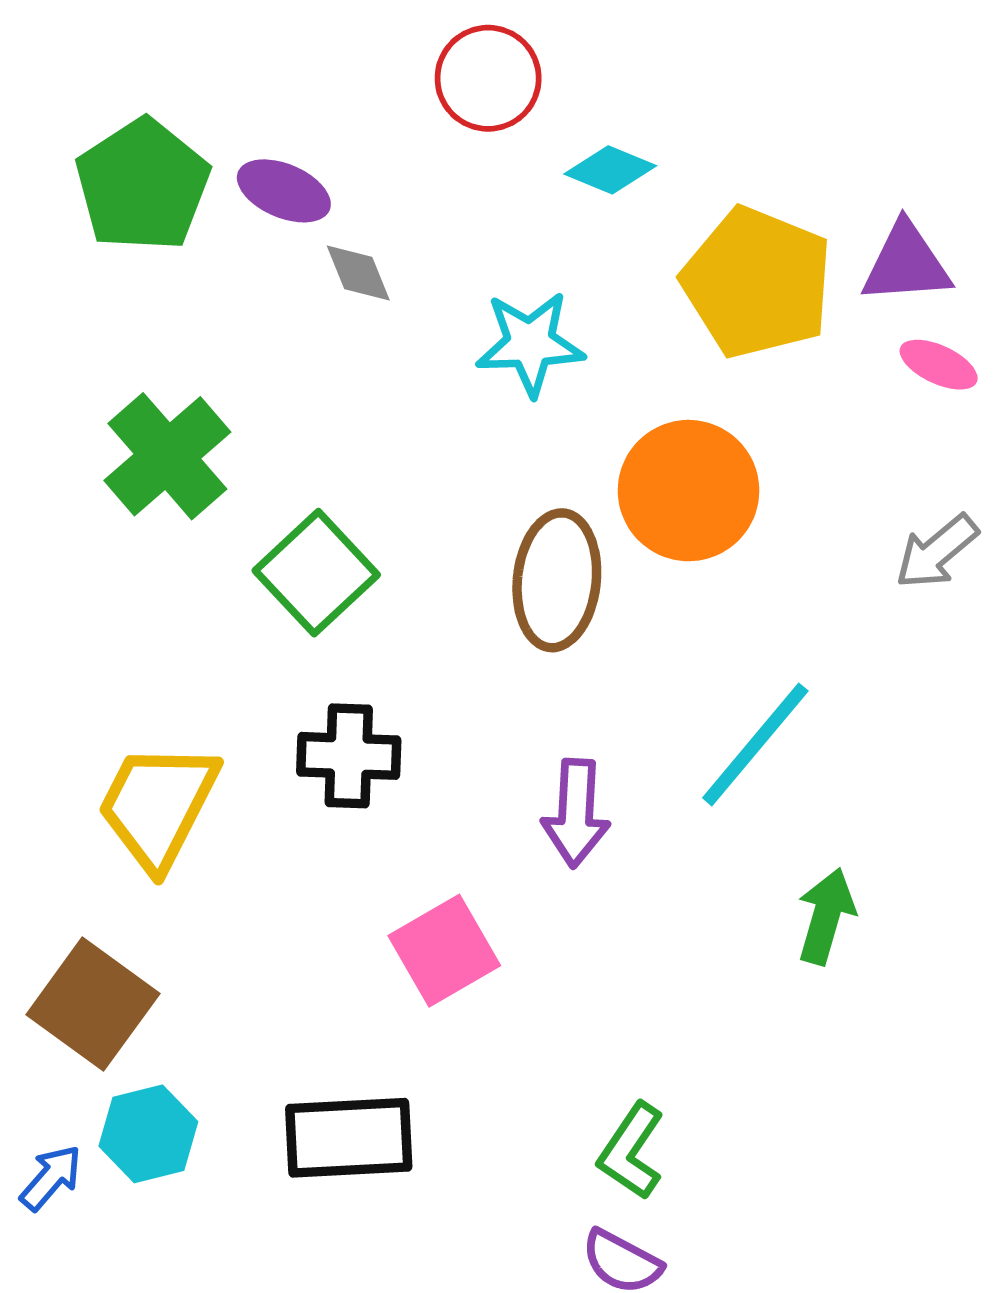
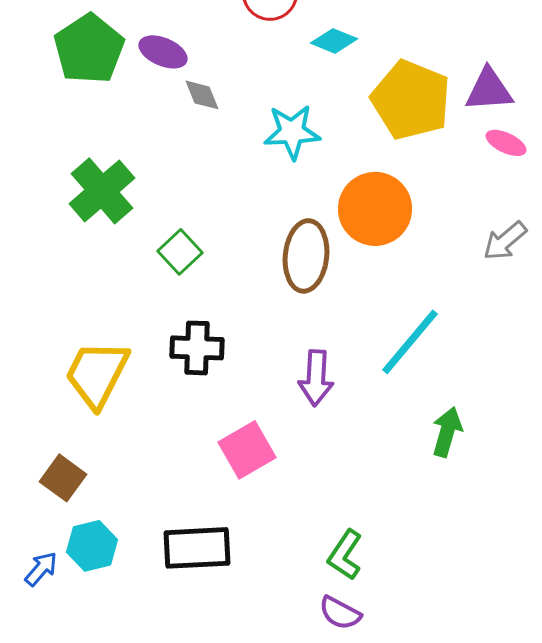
green square: (316, 573) -> (180, 252), size x0.7
brown square: (93, 1004) -> (63, 478), size x0.7

